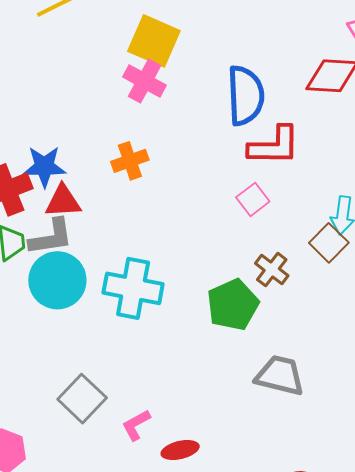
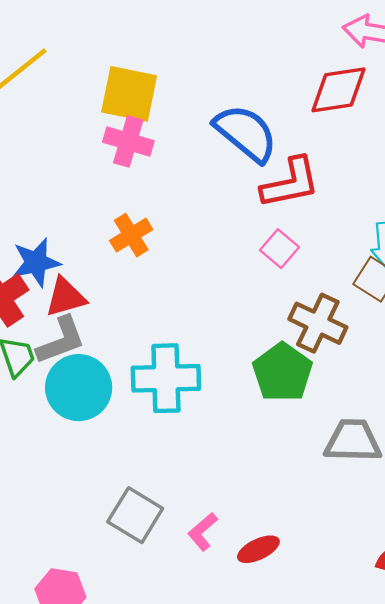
blue semicircle: (246, 96) -> (246, 133), turned -36
brown cross: (272, 270) -> (318, 323), size x1.4

